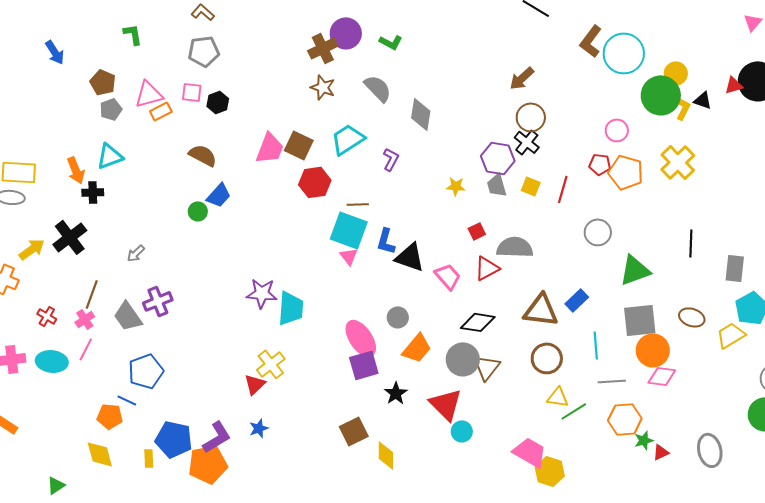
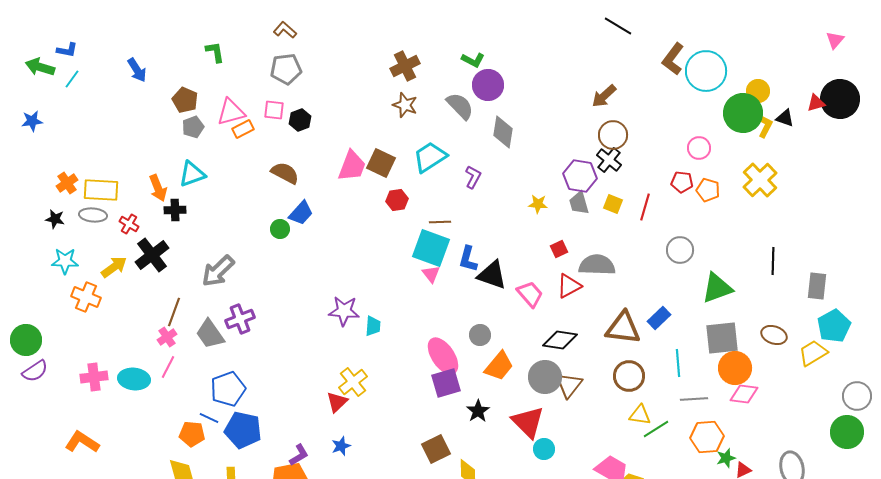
purple circle: (346, 33) -> (488, 85), moved
orange pentagon: (626, 172) -> (708, 190), size x0.7
red hexagon: (315, 182) -> (397, 200), size x0.7
gray arrow: (136, 253) -> (218, 271), size x1.8
cyan trapezoid: (291, 308) -> (373, 326), size x0.6
red cross: (47, 316) -> (129, 224), moved
purple L-shape: (217, 437) -> (299, 455), size x0.7
blue pentagon: (174, 439) -> (243, 430), moved

